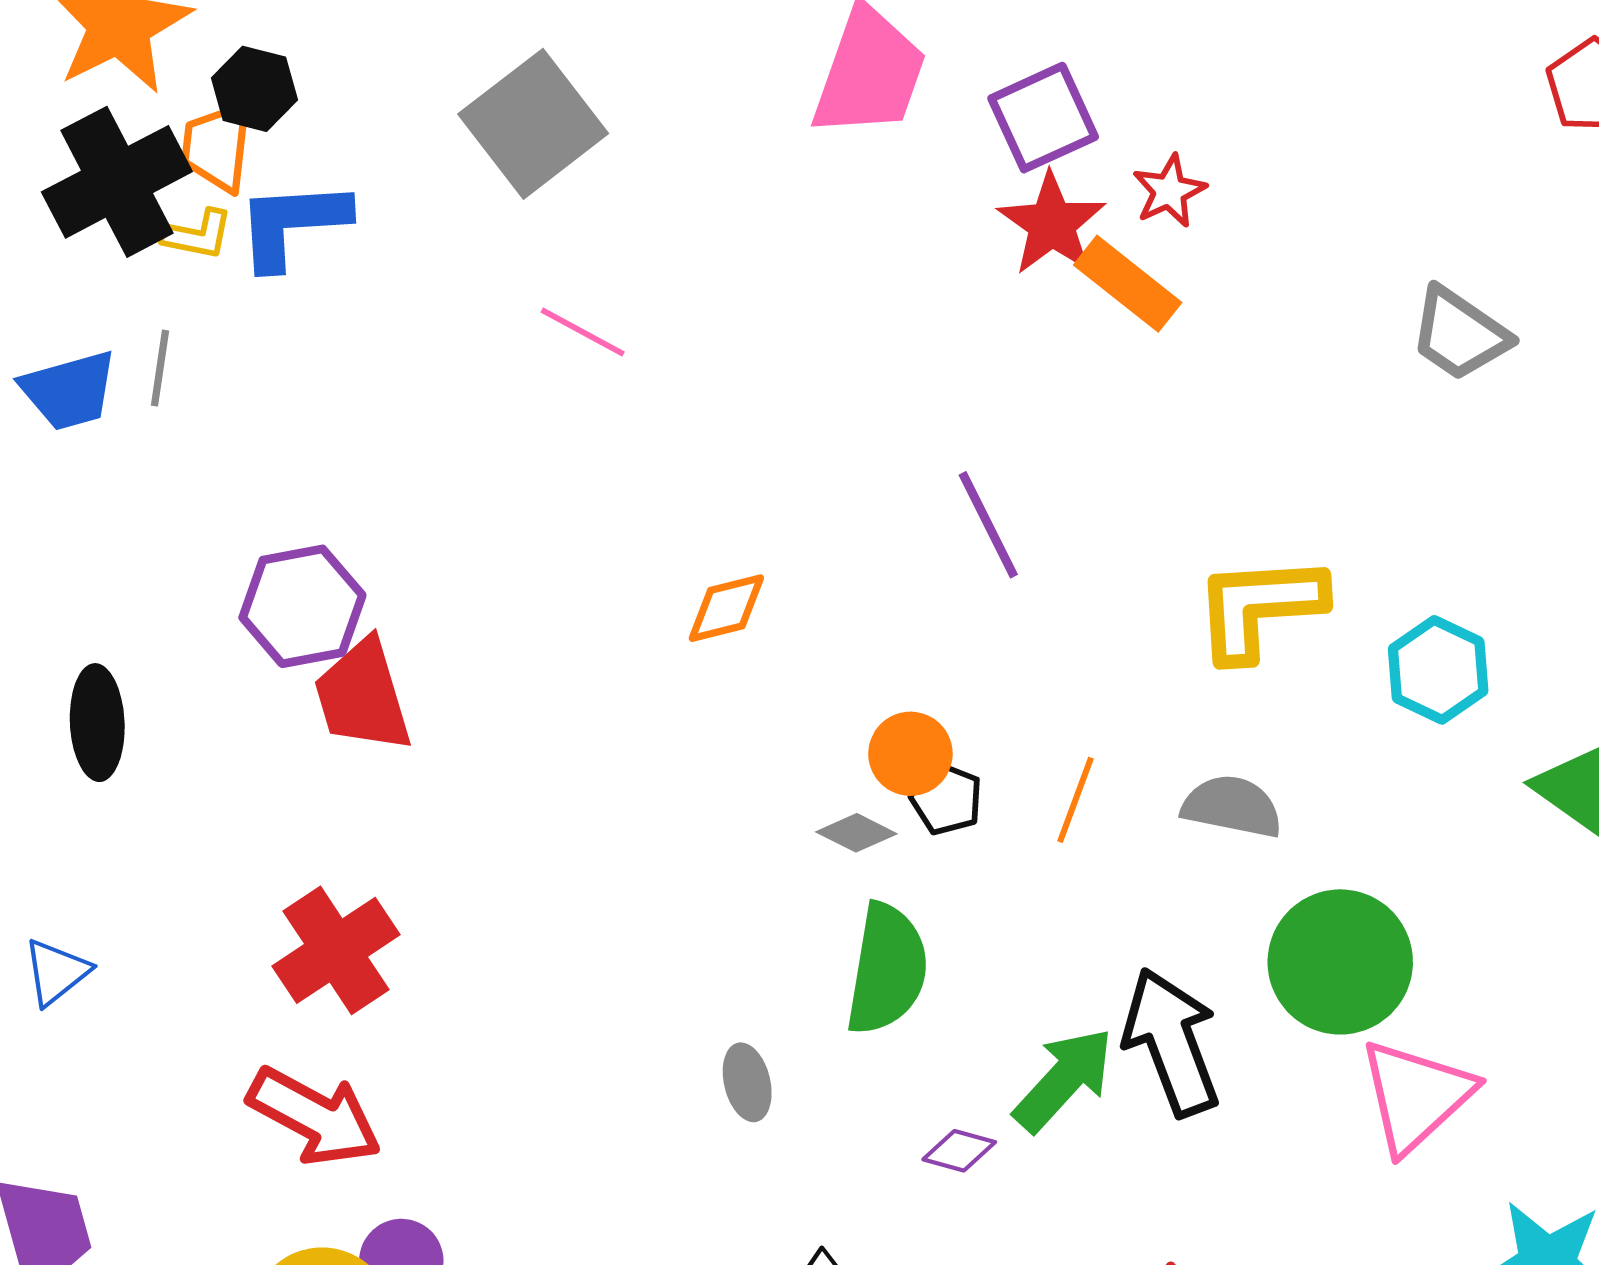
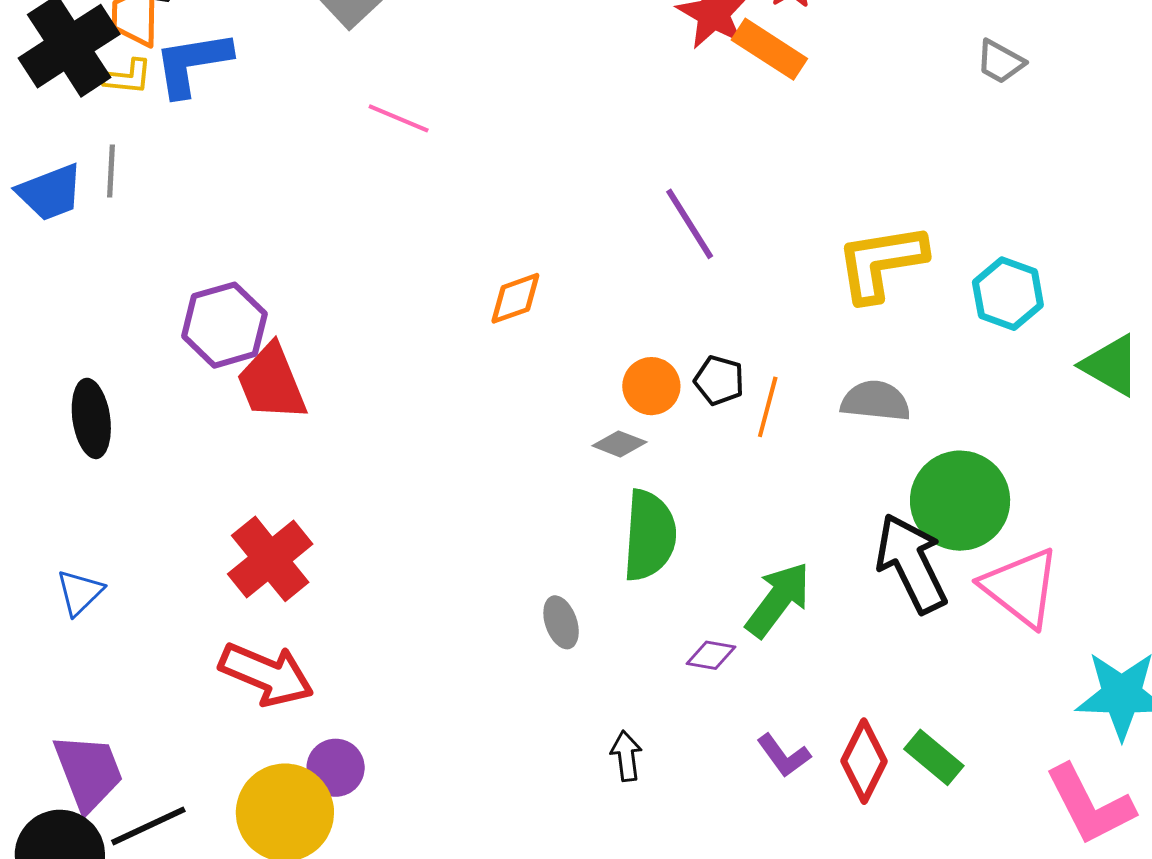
gray trapezoid: (1459, 334) -> (1000, 62), size x0.7
black pentagon: (946, 799) -> (719, 380), moved
black arrow: (1171, 1042) -> (911, 563), moved
pink triangle: (1416, 1096) -> (1021, 587), turned -34

